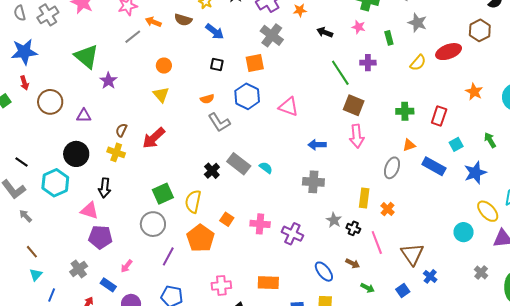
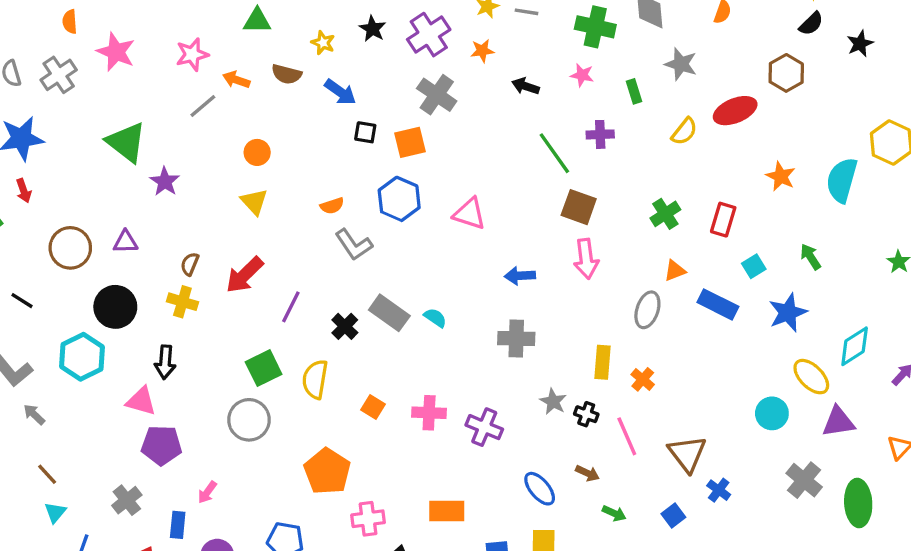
black square: (217, 64) -> (365, 132), moved
brown circle: (50, 102) -> (70, 248), moved
green cross: (405, 111) -> (665, 214), turned -30
black line: (21, 162) -> (22, 301), moved
orange pentagon: (201, 238) -> (327, 471), moved
purple line: (168, 256) -> (291, 307), moved
gray cross: (481, 272) -> (804, 480), size x1.5
blue rectangle: (108, 285) -> (178, 525), turned 63

